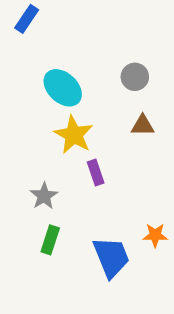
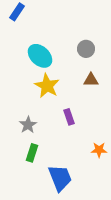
purple rectangle: (96, 172) -> (69, 117), moved
blue trapezoid: (111, 257) -> (60, 178), moved

